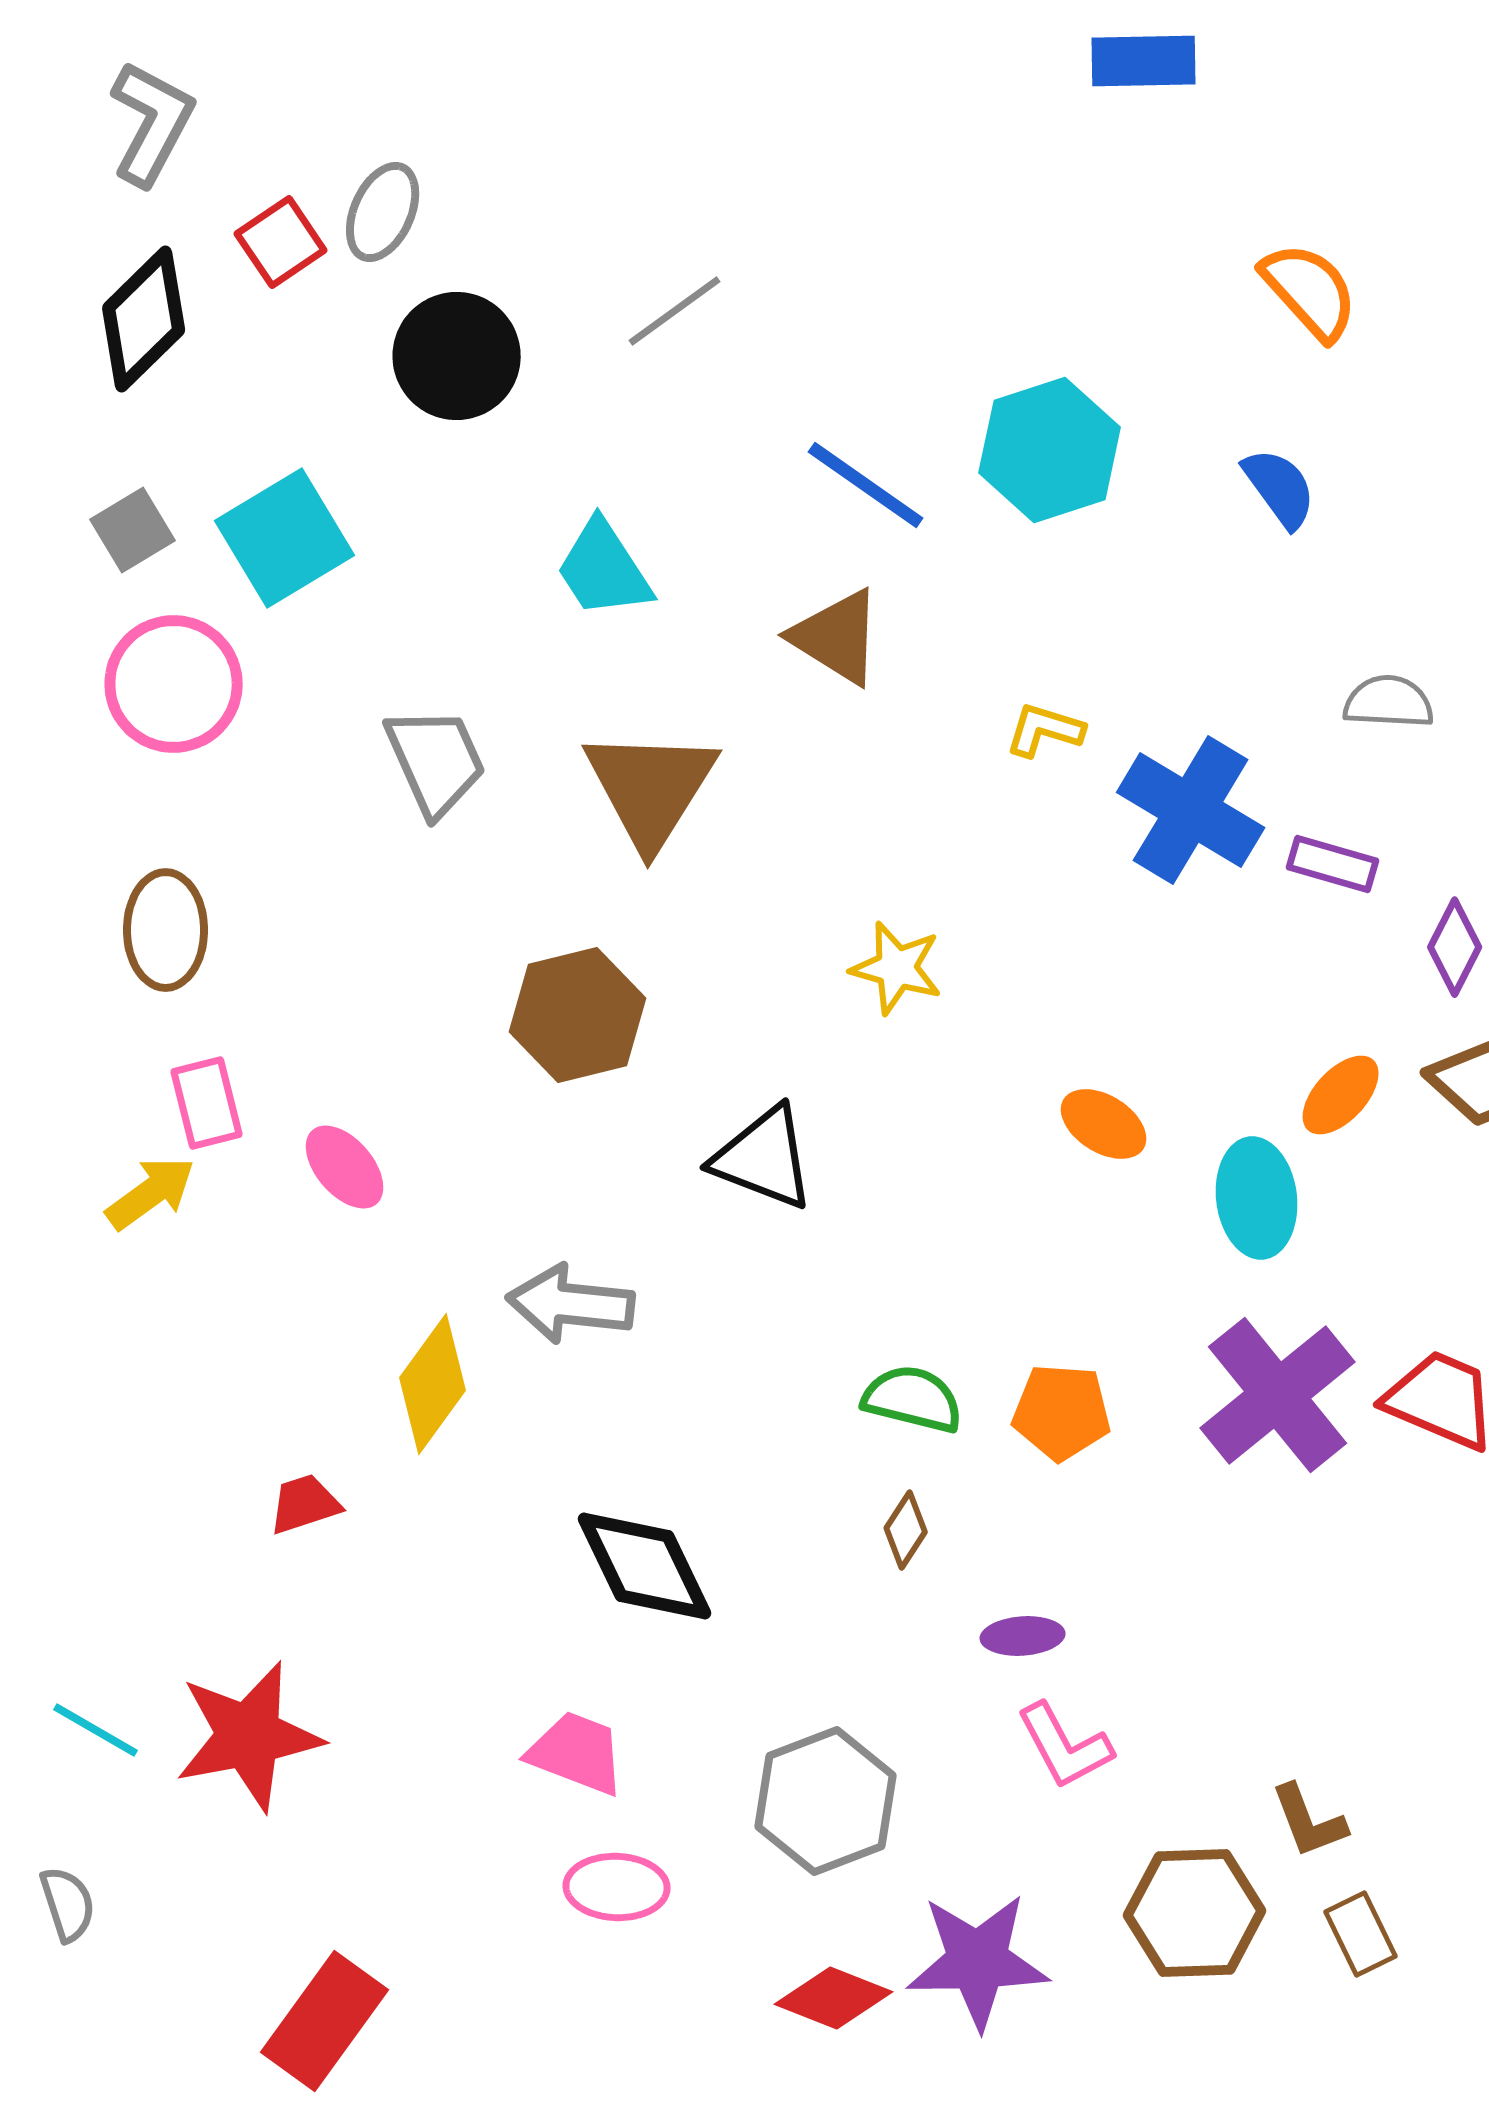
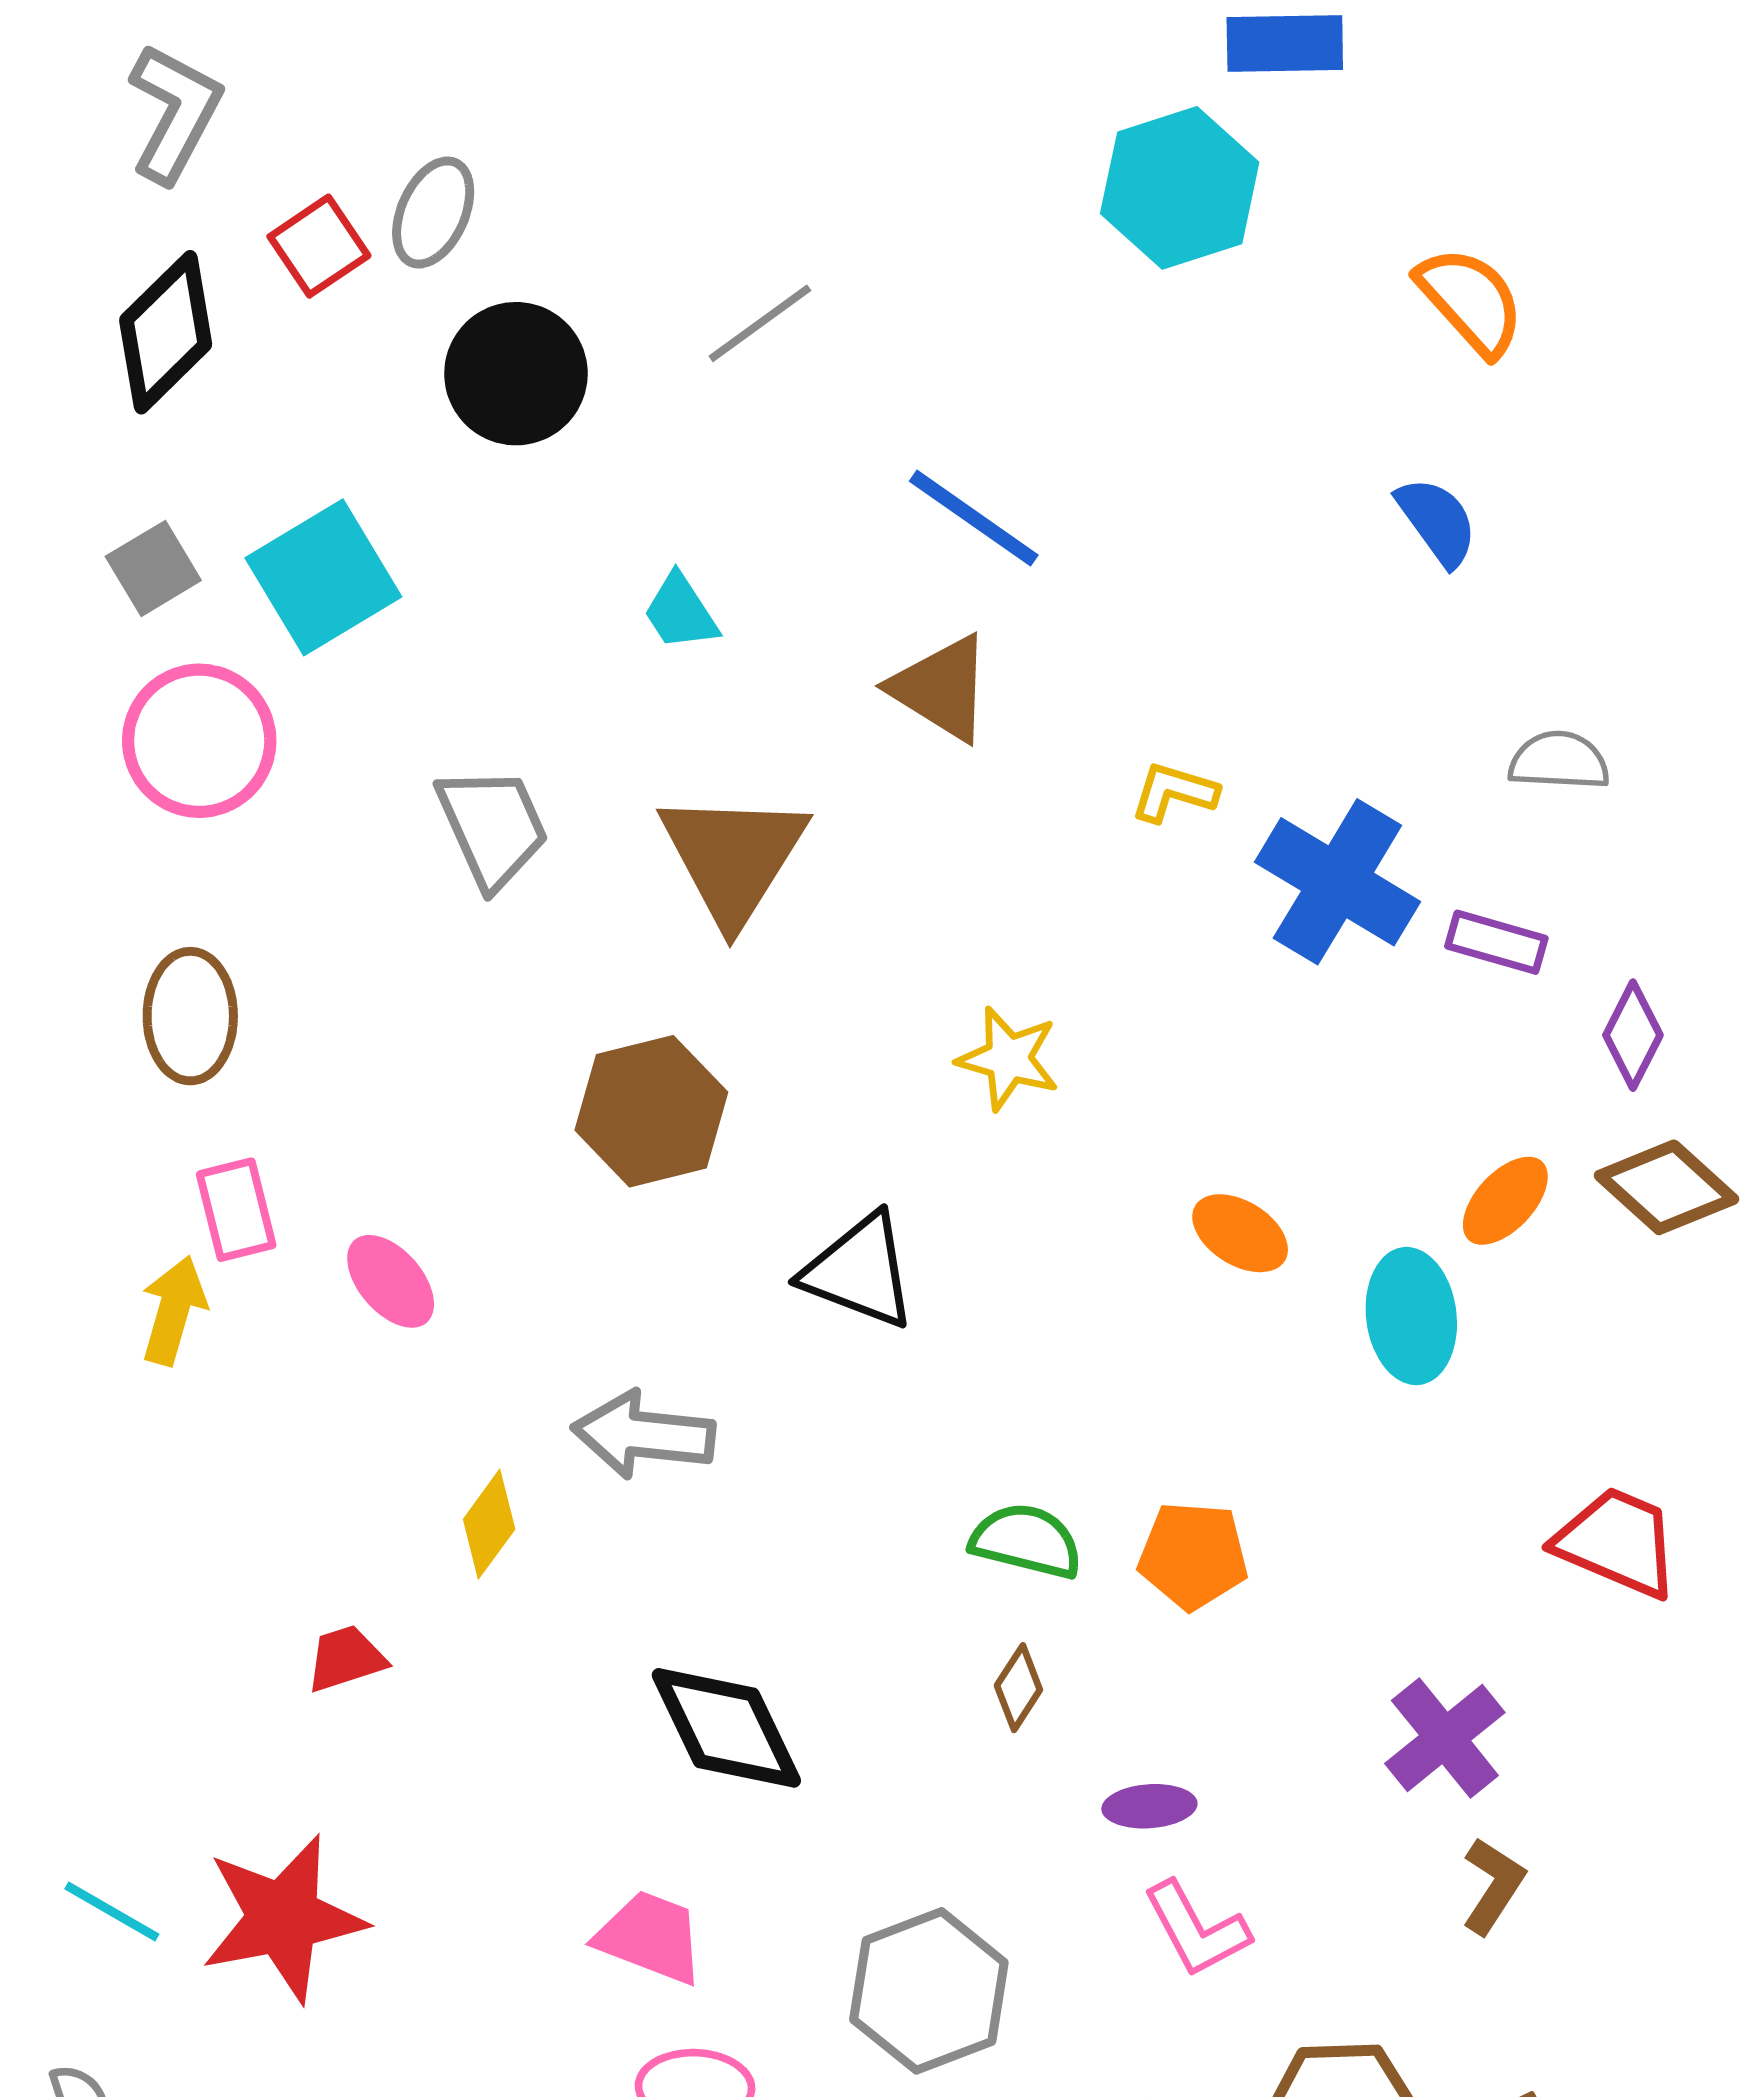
cyan hexagon: (1050, 450) -> (1180, 188), moved
cyan trapezoid: (604, 569) -> (680, 612), size x0.7
yellow arrow: (151, 1193) -> (173, 1310), turned -38
yellow diamond: (433, 1384) -> (489, 1524), size x0.7
purple cross: (1278, 1395) -> (1445, 1738), moved, size x0.7
brown L-shape: (1309, 1821) -> (1493, 1886), moved, turned -126

